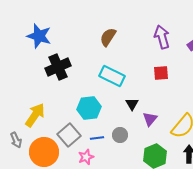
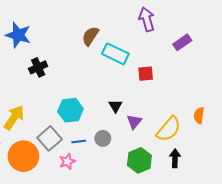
purple arrow: (162, 37) -> (147, 19), moved
black cross: (58, 67) -> (38, 67), size x0.7
cyan rectangle: (112, 76) -> (115, 54), moved

